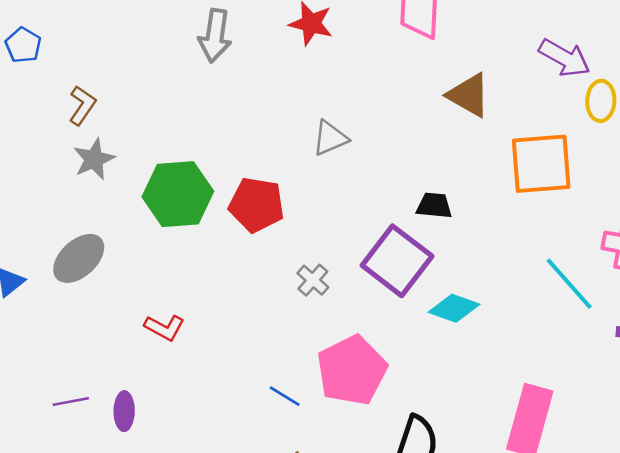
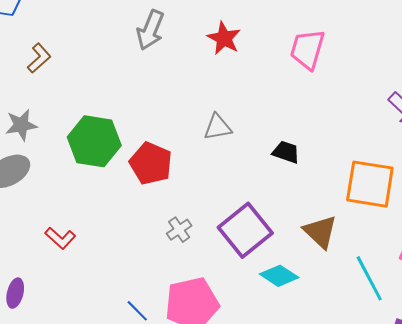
brown triangle: (469, 95) -> (320, 232), moved
gray star: (94, 159) -> (21, 125), moved
black trapezoid: (434, 206) -> (286, 152), moved

